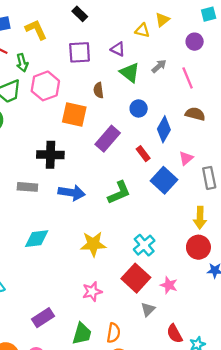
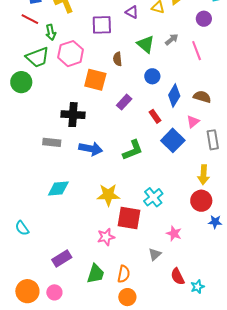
purple triangle: (118, 49) -> (132, 12), moved
brown semicircle: (195, 114) -> (202, 97), moved
purple rectangle: (108, 139) -> (124, 102), size x0.7
red square: (136, 278) -> (129, 218), moved, turned -35

